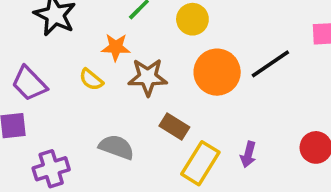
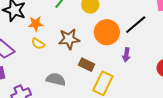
orange star: (116, 47) -> (36, 24), moved
purple arrow: (248, 154) -> (126, 55), moved

